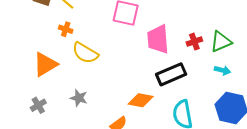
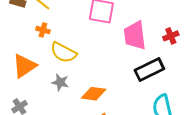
gray star: (79, 98) -> (60, 82), moved
orange diamond: (141, 100) -> (94, 94), moved

